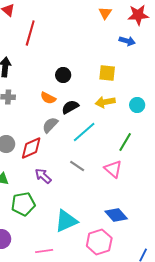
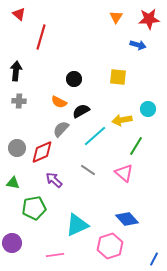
yellow arrow: (105, 102) -> (122, 120), moved

